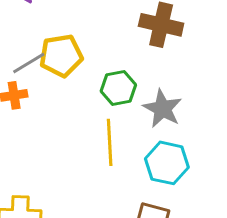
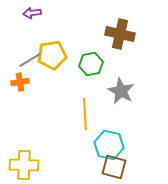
green hexagon: (118, 88) -> (91, 64), moved
cyan hexagon: (167, 163) -> (109, 145), moved

